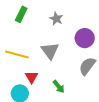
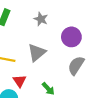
gray triangle: (50, 51) -> (37, 53), turned 30

